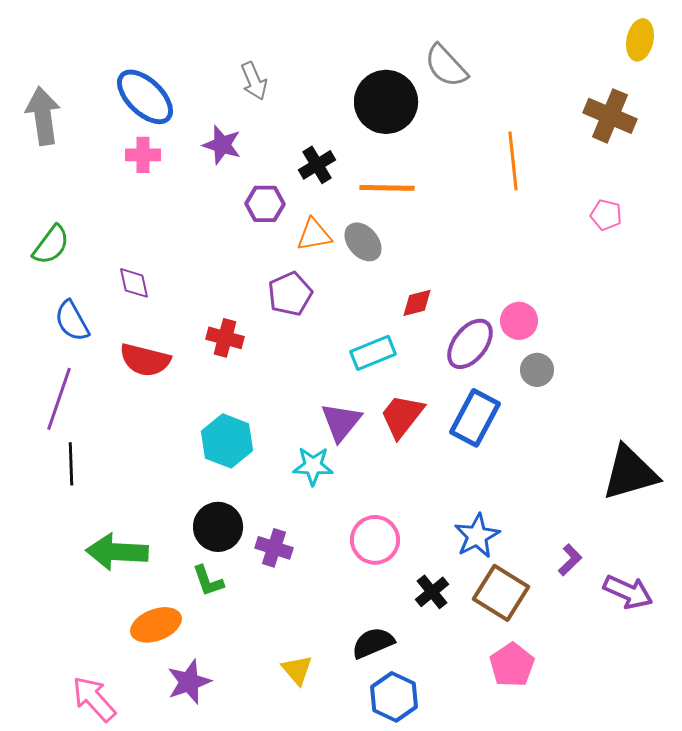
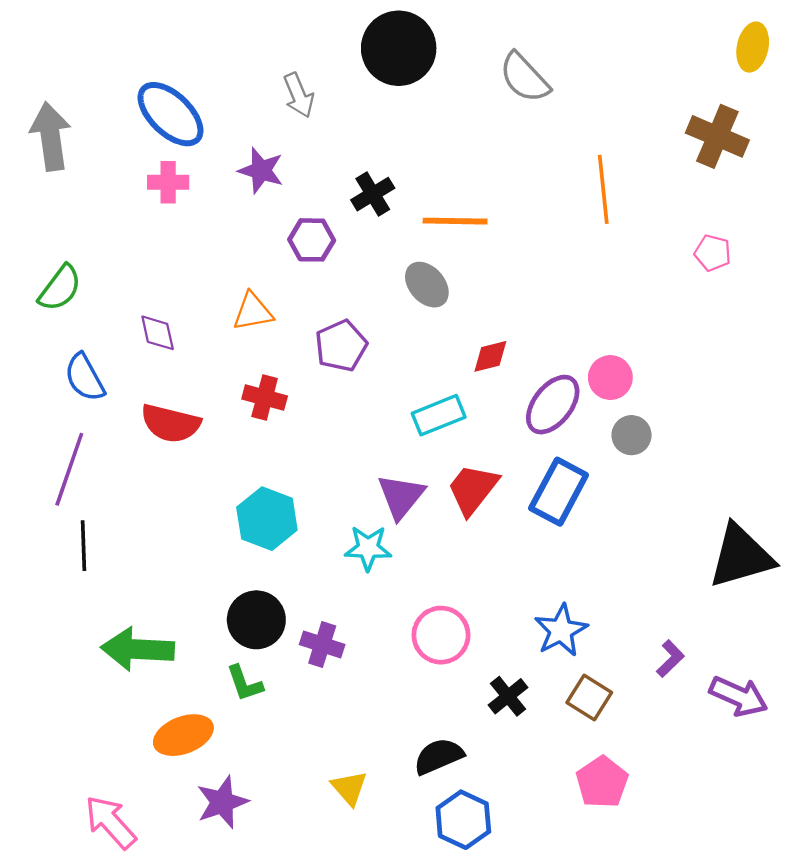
black circle: (386, 102) -> (399, 48), moved
orange triangle: (314, 235) -> (253, 312), moved
brown square: (501, 593) -> (589, 697), size x0.7

